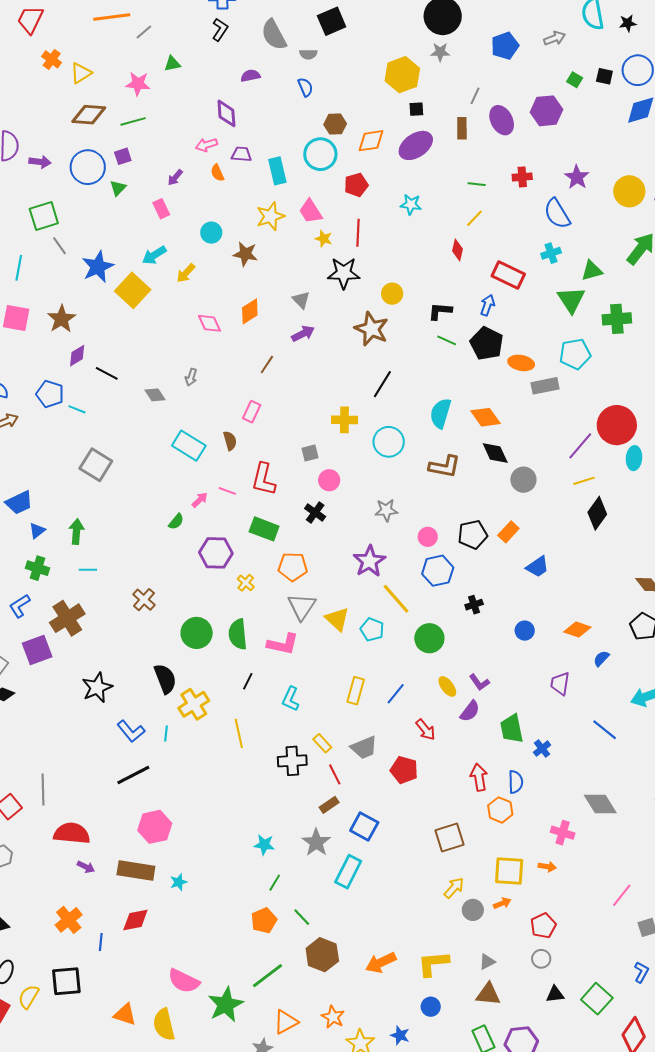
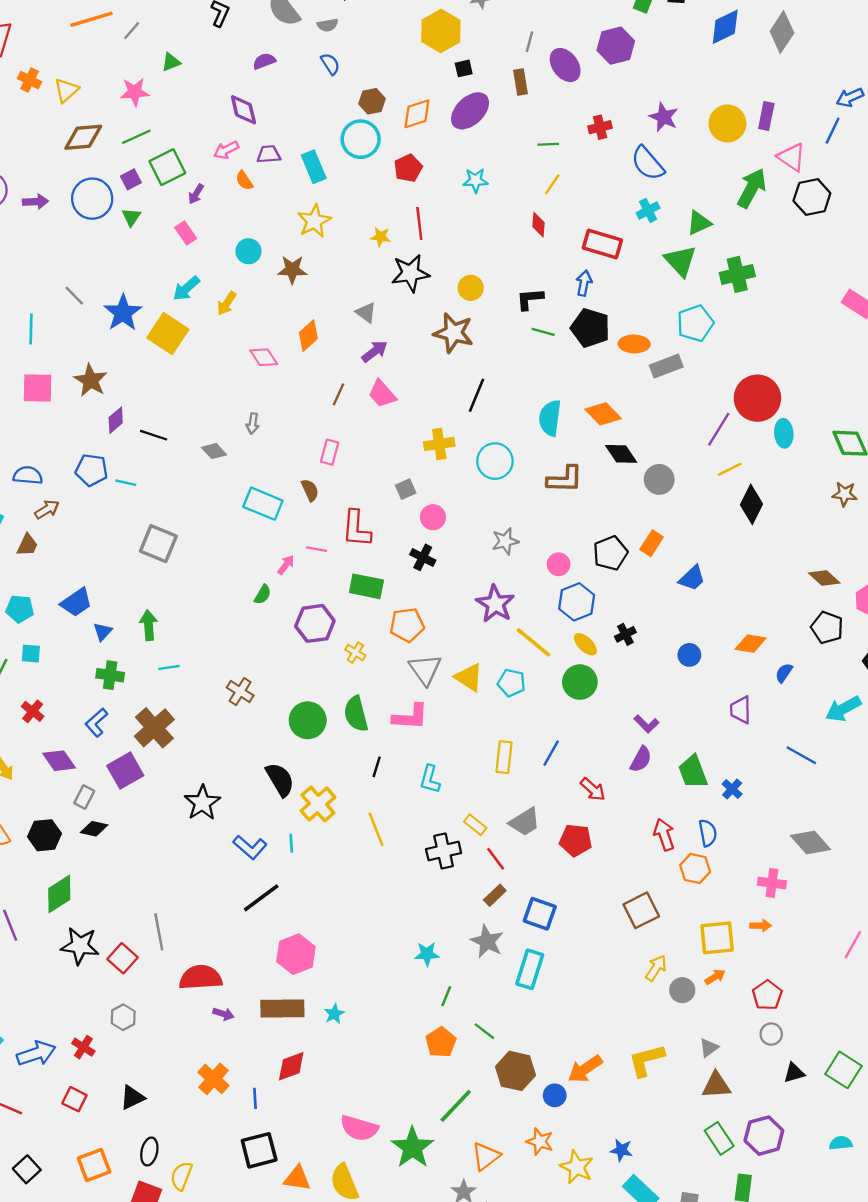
pink trapezoid: (311, 211) -> (382, 394), moved
green square: (44, 216) -> (167, 167), moved
yellow ellipse: (447, 686) -> (585, 644), moved
black square: (66, 981) -> (259, 1150), moved
blue circle: (431, 1007) -> (555, 1095), moved

